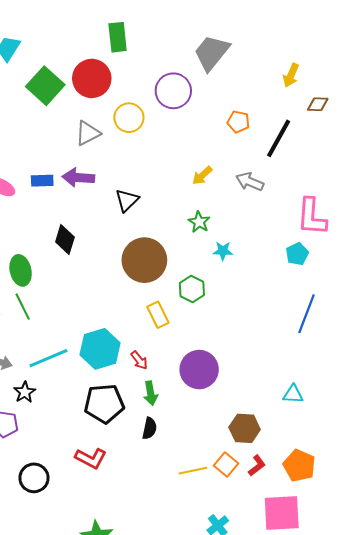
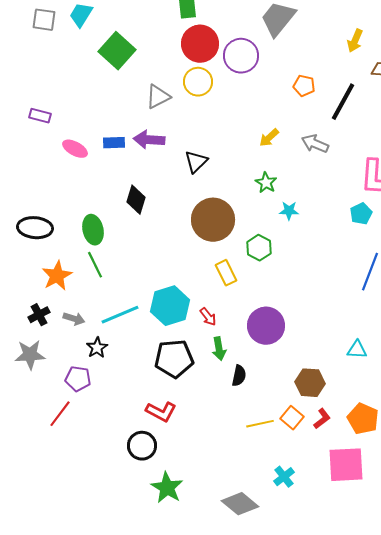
red circle: (92, 78) -> (200, 44), moved
black semicircle: (150, 428) -> (239, 376), moved
black circle: (34, 478) -> (142, 446), moved

